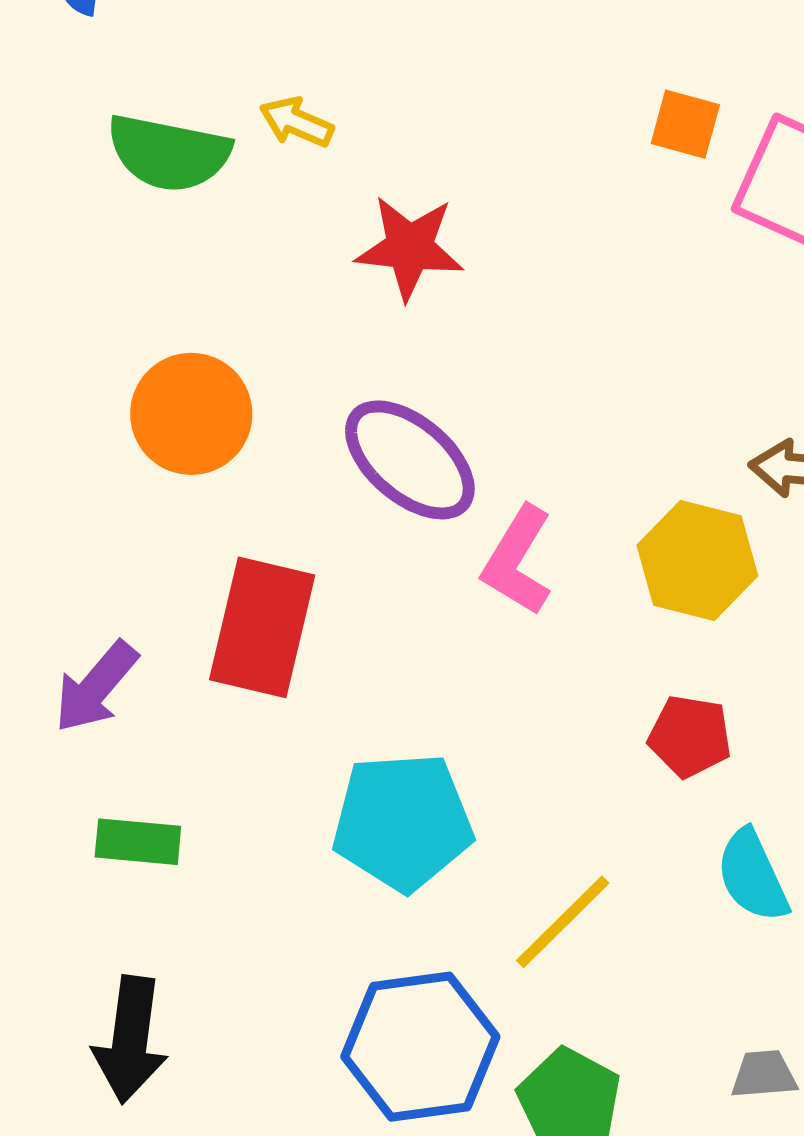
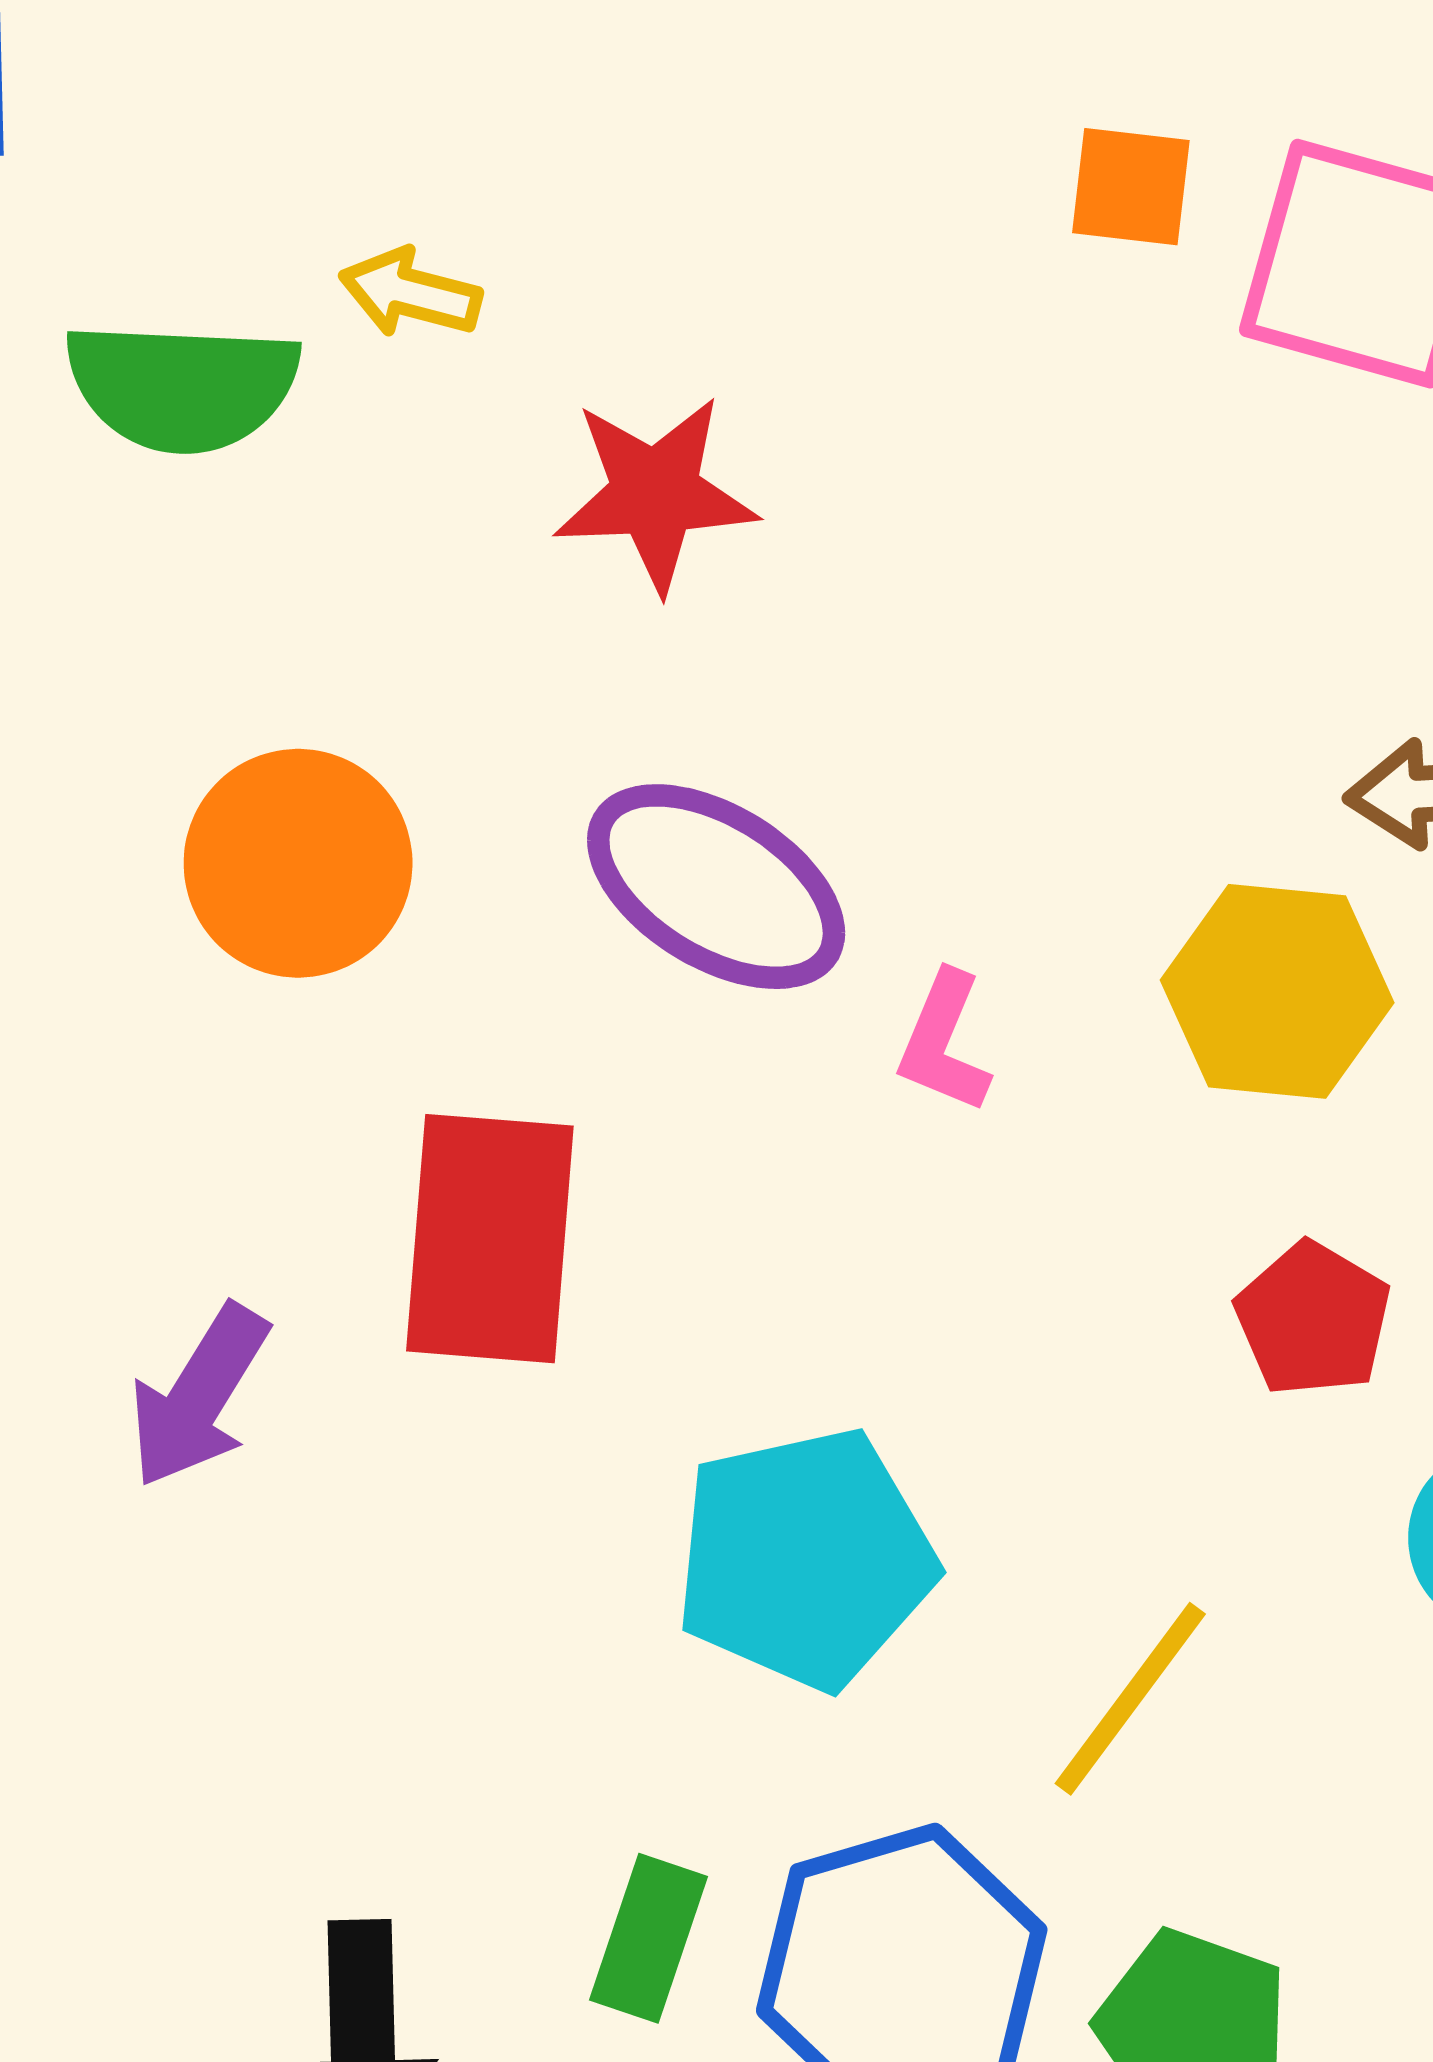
pink L-shape: (518, 561) -> (944, 1042), size x0.7
red pentagon: (690, 736) -> (1313, 1319), turned 30
green rectangle: (138, 842) -> (648, 1938), moved, turned -68

